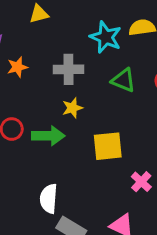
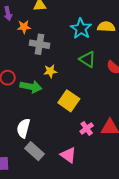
orange star: (17, 67) -> (24, 27), moved
gray cross: (68, 69) -> (40, 44), moved
yellow square: (108, 146) -> (69, 101), turned 30

